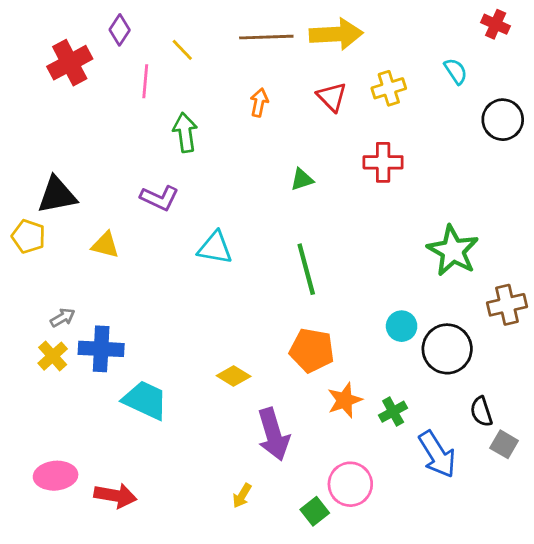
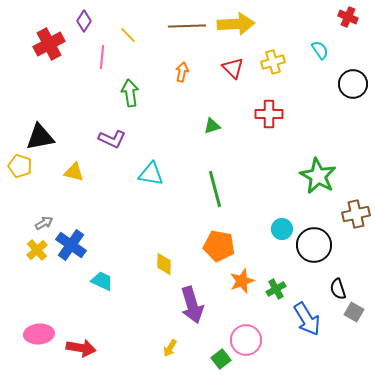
blue cross: (101, 349) -> (71, 245), turned 32
yellow diamond: (234, 376) -> (164, 264), turned 60
cyan trapezoid: (145, 400) -> (102, 281), size x0.7

